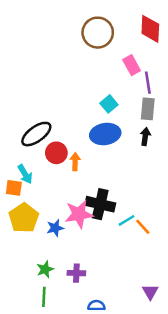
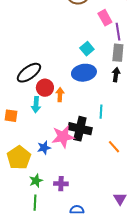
cyan arrow: (25, 174) -> (36, 105), moved, turned 35
yellow pentagon: (24, 218) -> (19, 158), moved
cyan line: (126, 220) -> (101, 112), moved, turned -56

